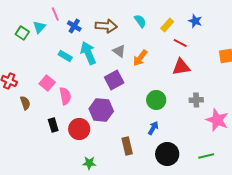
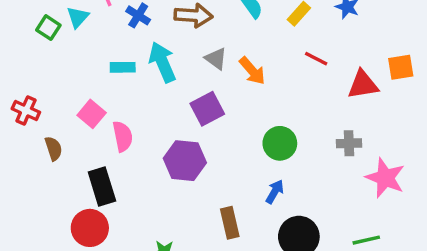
red line: (180, 43) -> (316, 59), moved
cyan rectangle: (65, 56) -> (123, 67), turned -32
orange arrow: (140, 58) -> (252, 71), turned -78
red triangle: (181, 67) -> (363, 85), moved
black rectangle: (53, 125) -> (102, 186), size x1.5
red circle: (79, 129) -> (90, 228), moved

